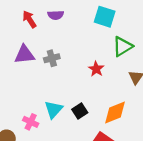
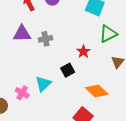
black square: (80, 111) -> (68, 70), moved
orange diamond: (115, 112) -> (97, 91), turned 60

